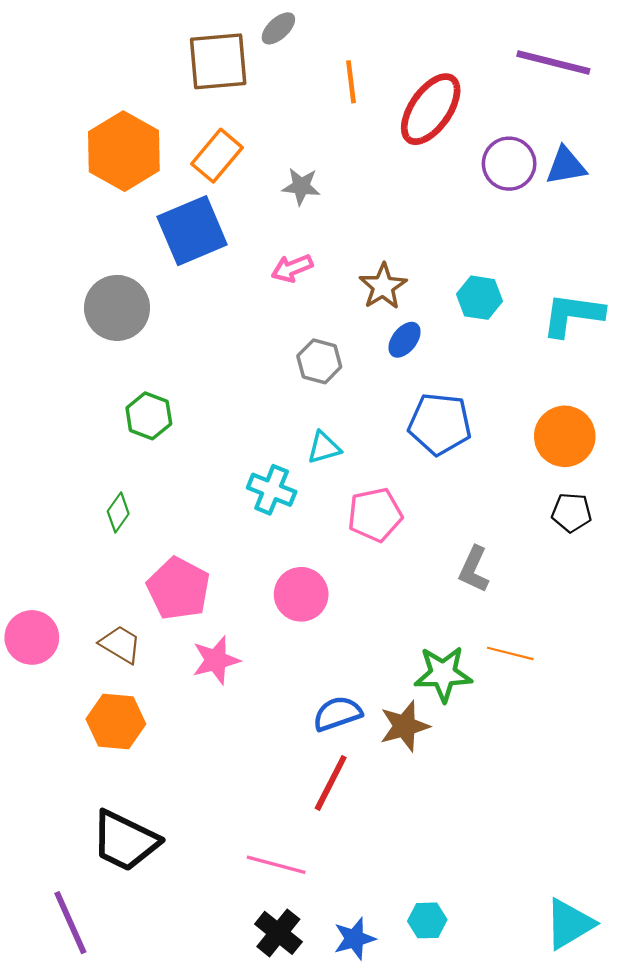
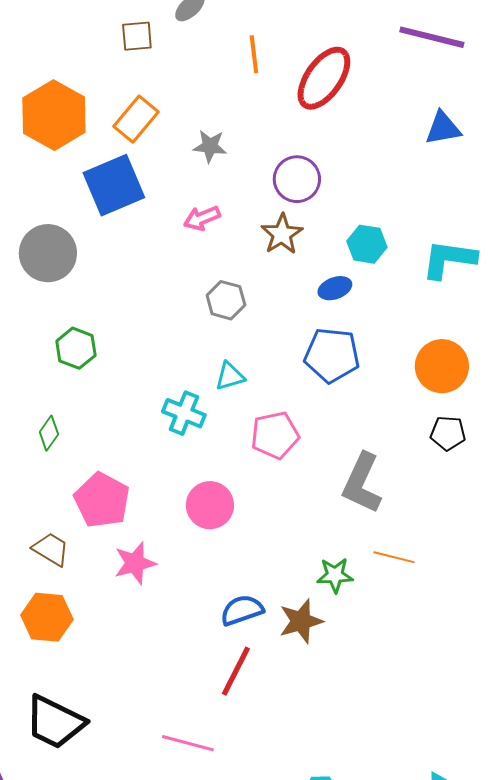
brown square: (218, 61) -> (137, 36), size x0.6
purple circle: (509, 164) -> (297, 179), moved
blue ellipse: (405, 340) -> (335, 288), moved, turned 32
gray L-shape: (474, 569) -> (362, 483), size x1.5
green star: (443, 674) -> (335, 575), size x0.7

